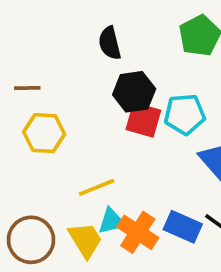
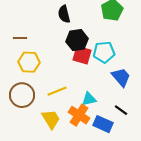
cyan triangle: (112, 221) -> (89, 99), moved
blue rectangle: (183, 227) -> (103, 124), moved
brown circle: (31, 240) -> (22, 95), moved

